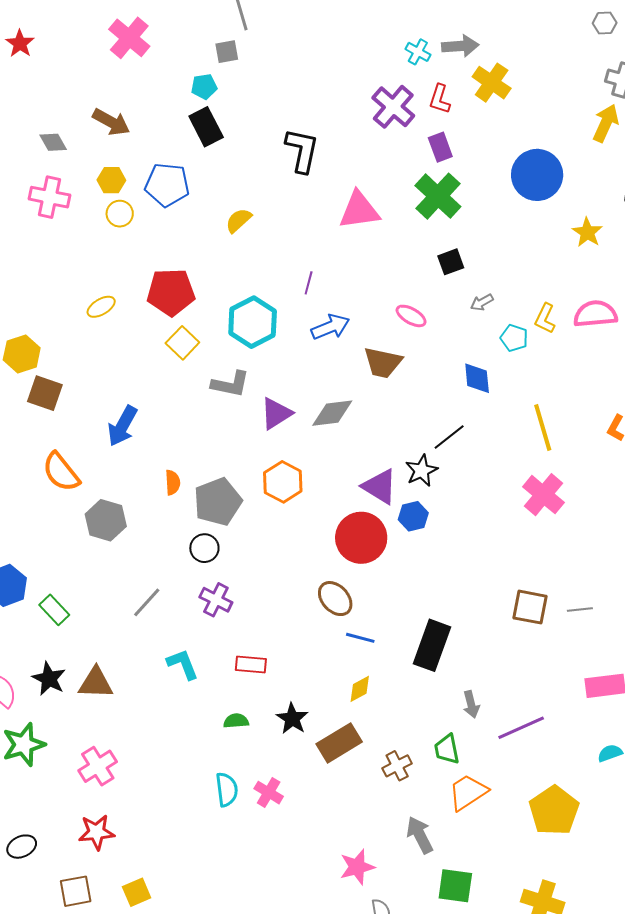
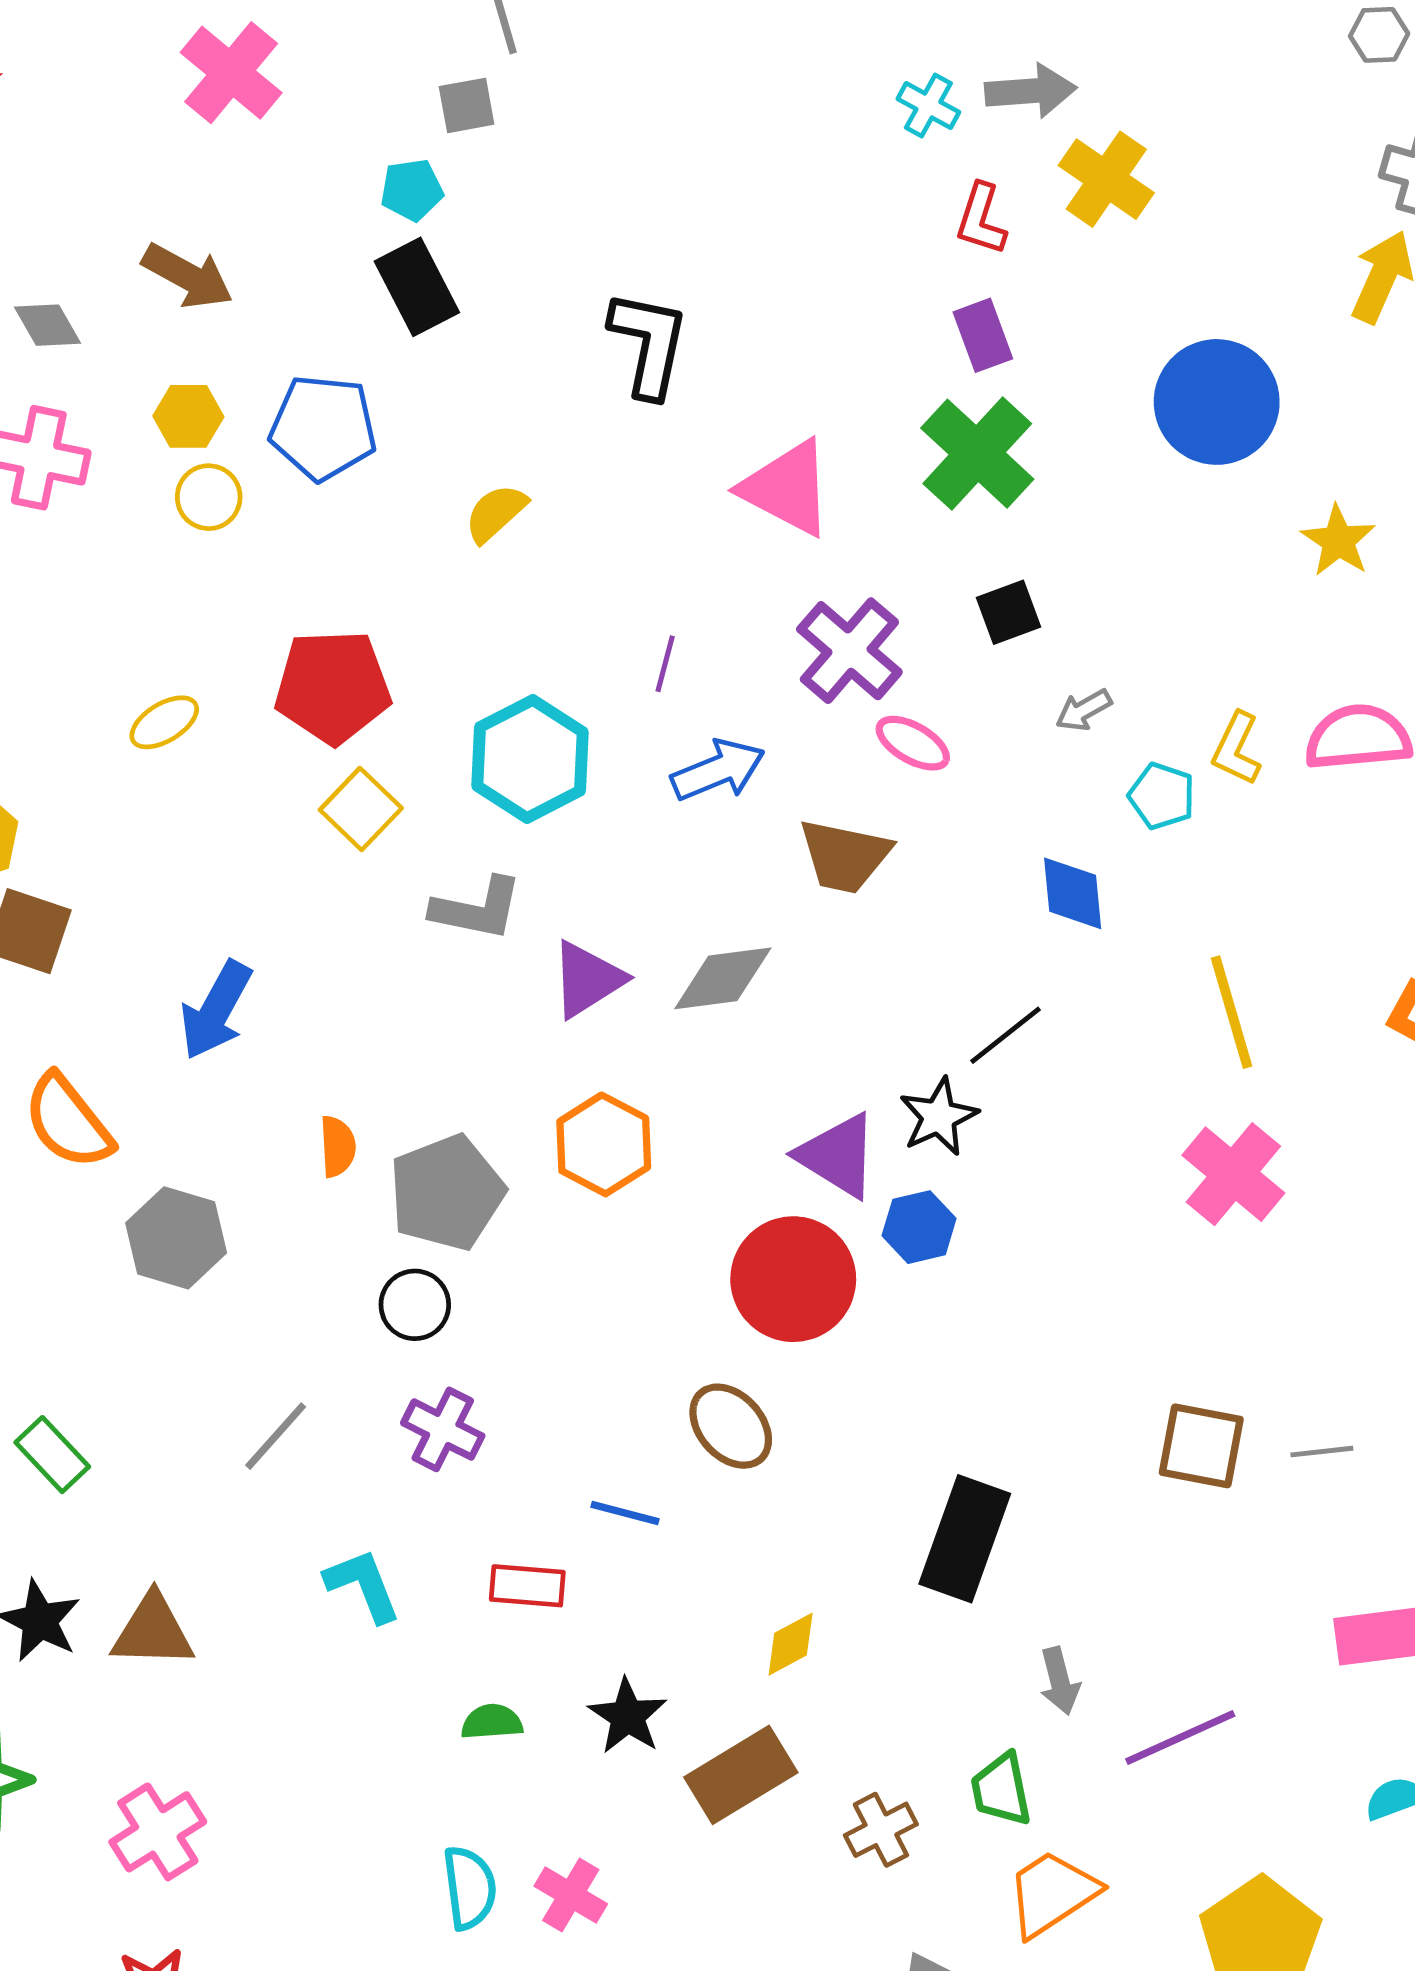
purple cross: (393, 107) -> (849, 651), moved
pink triangle: (359, 210) -> (787, 488), turned 36
blue line: (360, 638) -> (625, 1513), moved

